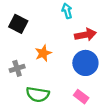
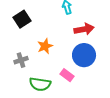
black square: (18, 24) -> (22, 19), turned 30
pink rectangle: (81, 97) -> (67, 75), moved

